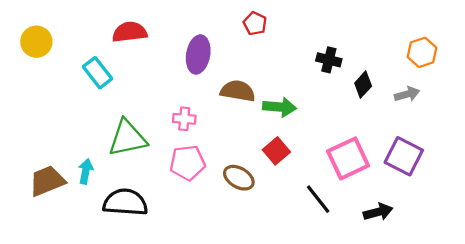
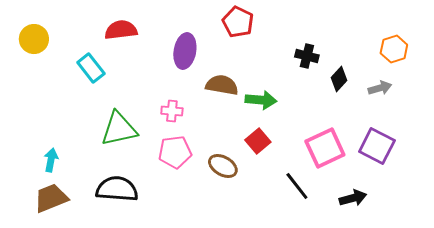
red pentagon: (255, 23) -> (238, 22), size x1.4
cyan arrow: (86, 171) -> (51, 160), moved
brown trapezoid: (47, 181) -> (51, 198), moved

